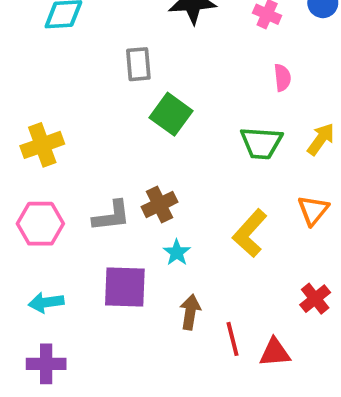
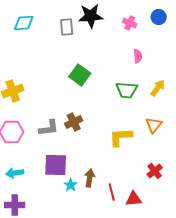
gray rectangle: (138, 64) -> (67, 27), moved
yellow L-shape: (250, 233) -> (121, 137), turned 45
cyan star: (177, 252) -> (71, 185), moved

